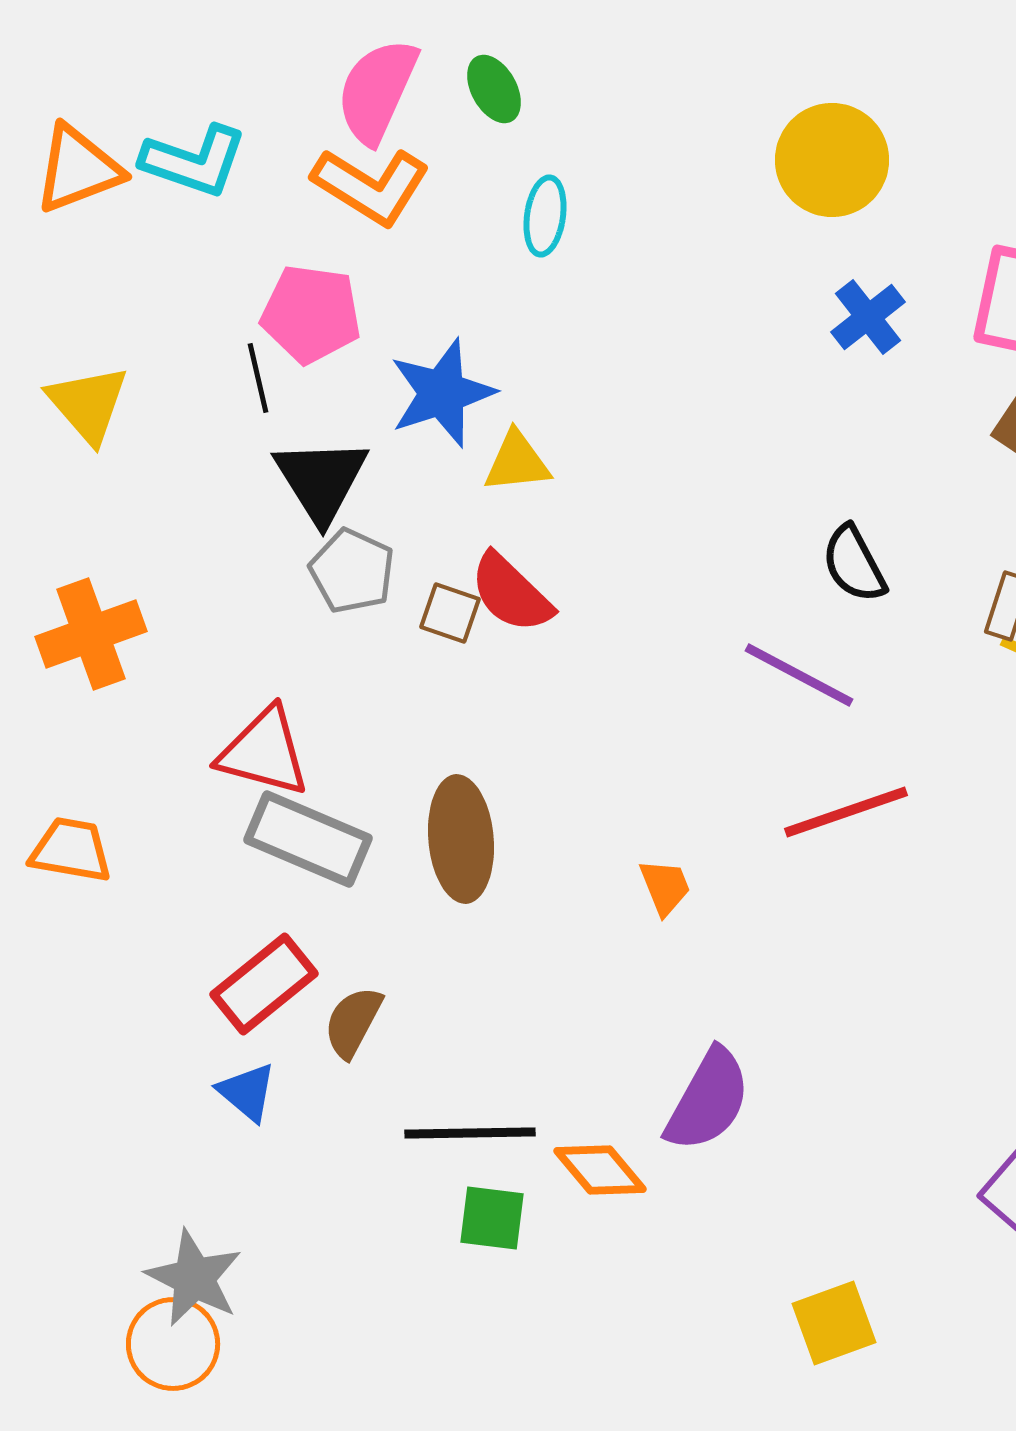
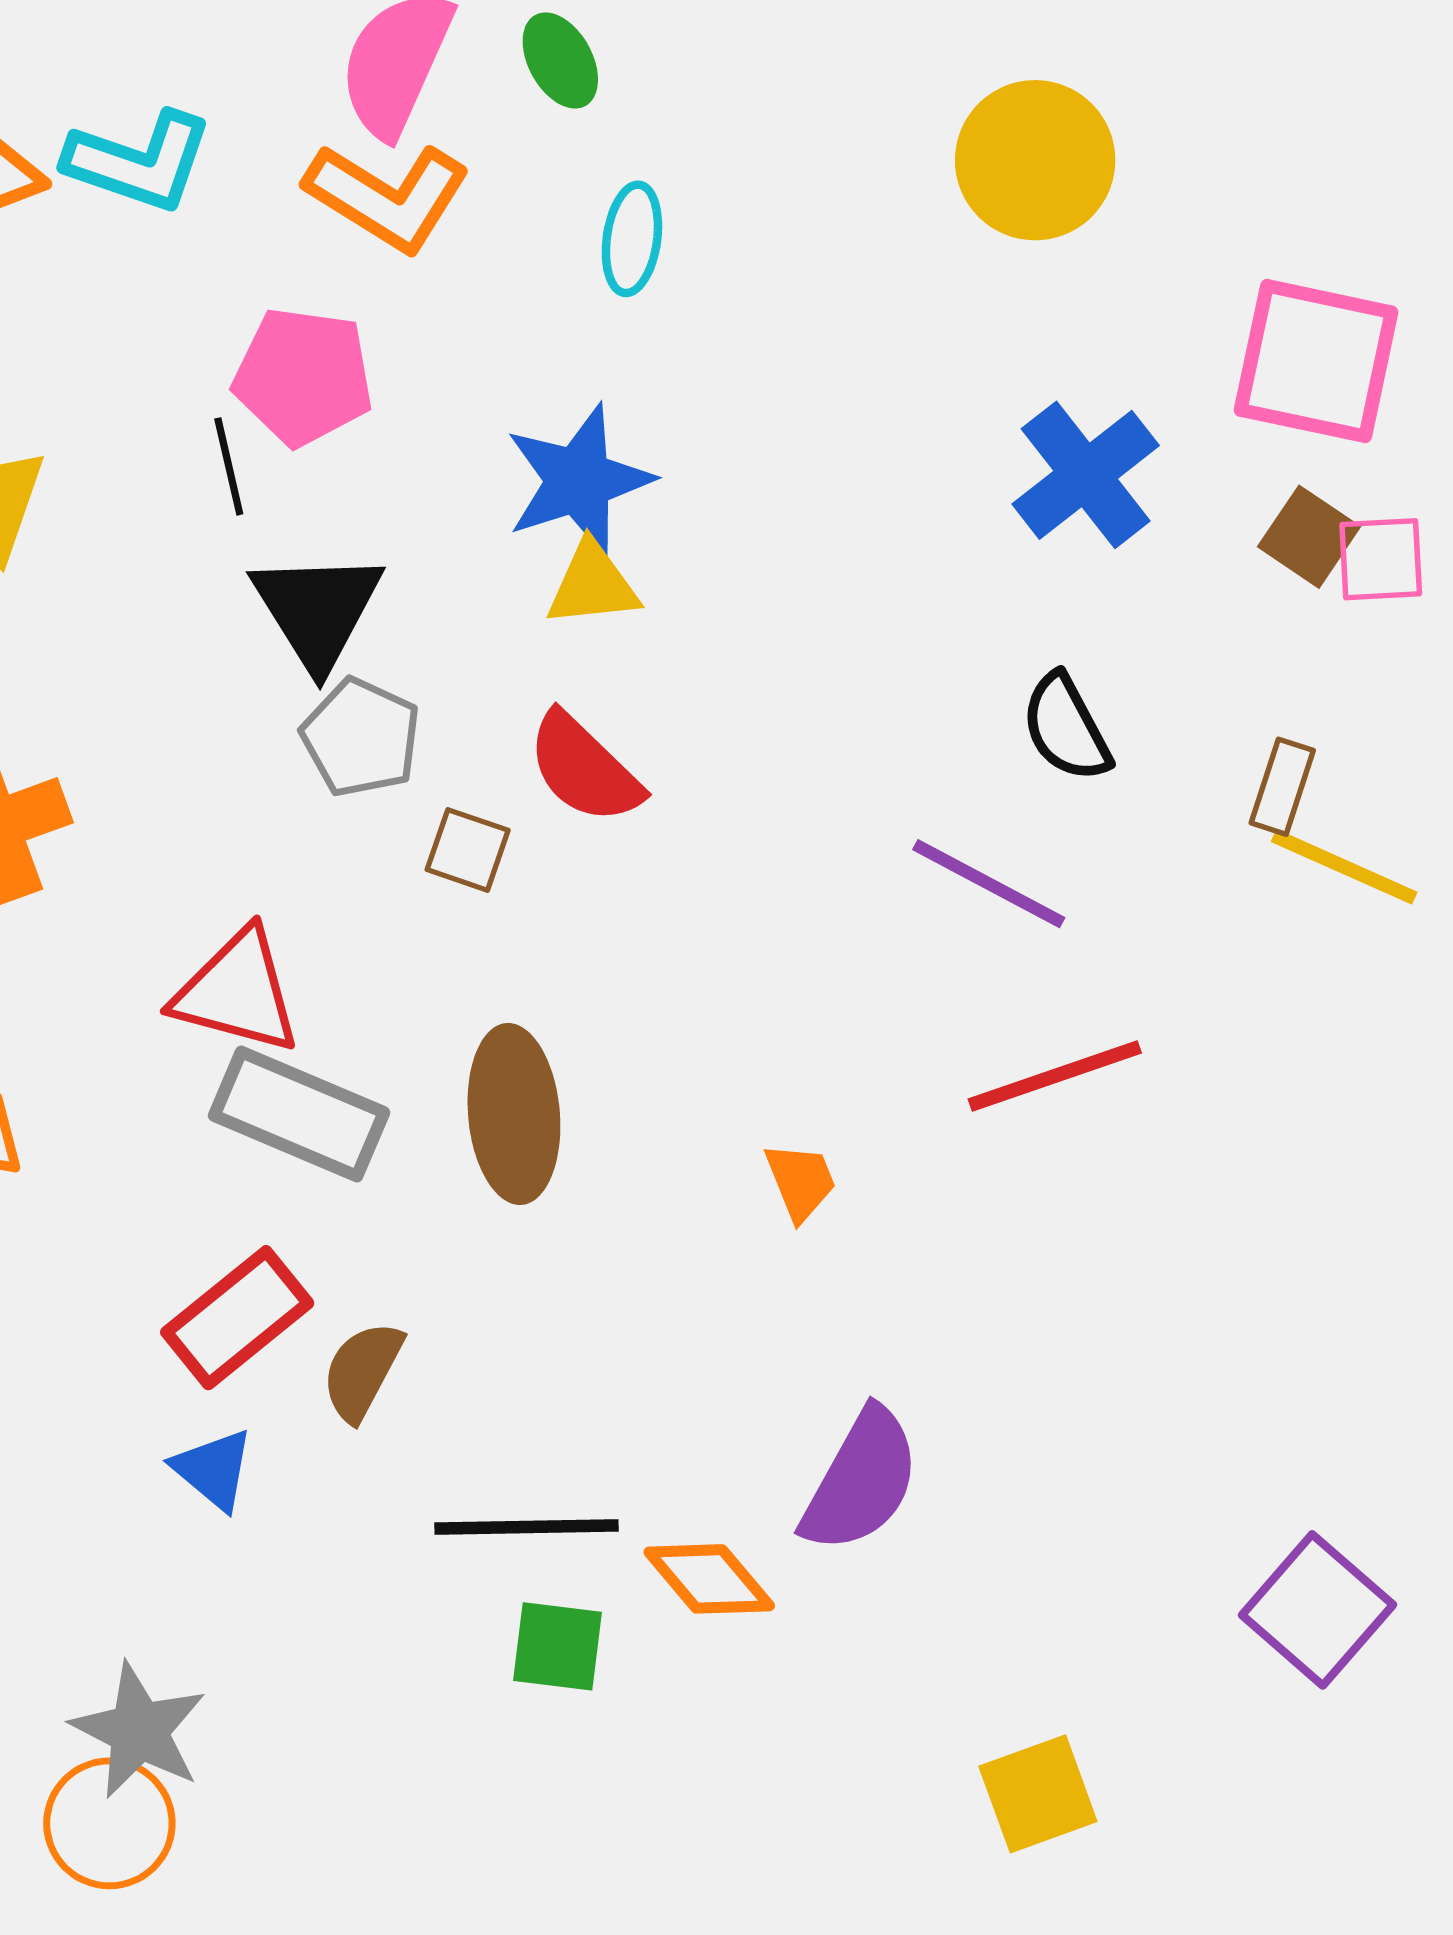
blue cross: (868, 317) -> (1086, 475), moved, size x1.4
blue star: (442, 393) -> (579, 480), moved
brown square: (450, 613) -> (468, 850), moved

